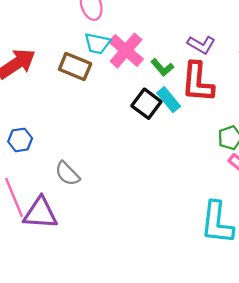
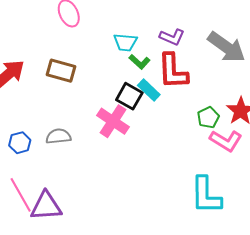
cyan trapezoid: (97, 44) -> (125, 42), moved
pink cross: (126, 50) -> (113, 121), moved
gray semicircle: (67, 174) -> (58, 136), moved, turned 135

